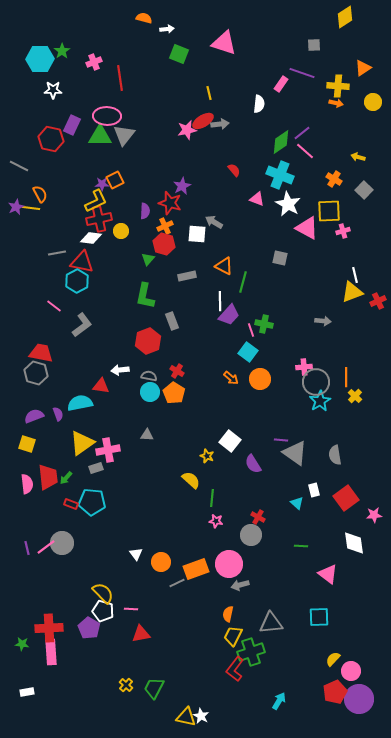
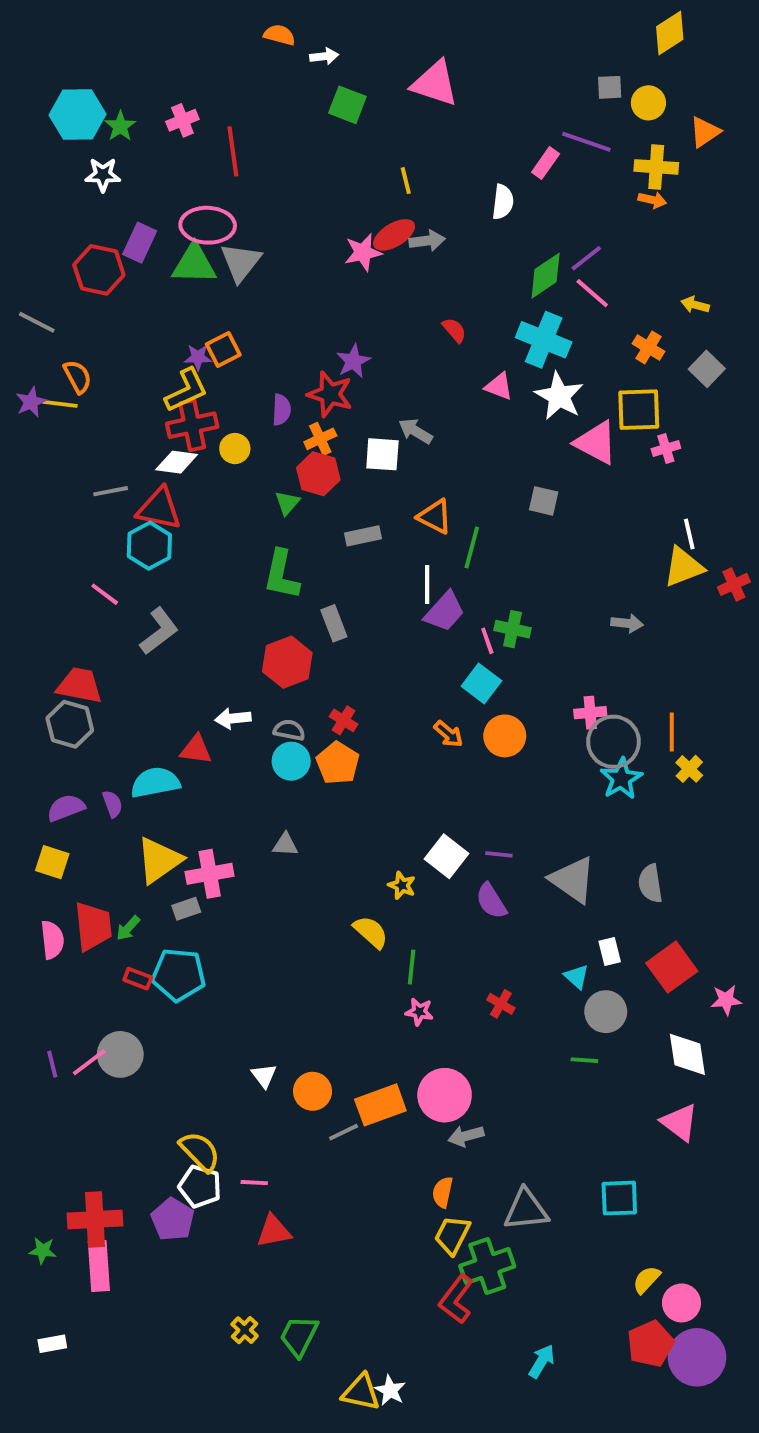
green star: (62, 51) -> (120, 126), moved
yellow circle: (373, 102) -> (648, 103), moved
purple line: (281, 440) -> (499, 854), moved
gray circle: (251, 535) -> (606, 1012), moved
pink triangle: (328, 574) -> (680, 1122), moved

